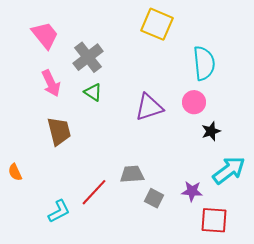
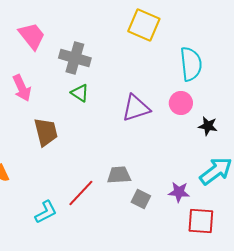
gray cross: (88, 57) -> (75, 58), turned -36
pink arrow: (51, 83) -> (22, 88), moved
black star: (211, 131) -> (208, 126), moved, turned 30

